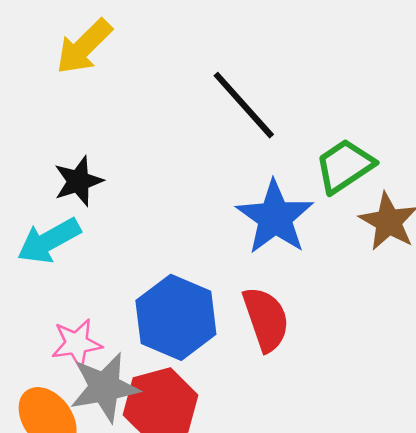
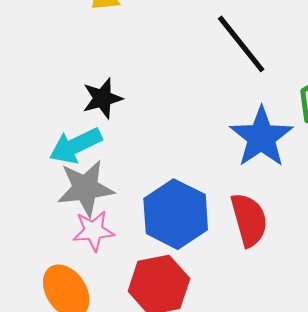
gray star: (105, 387) -> (85, 188), moved

